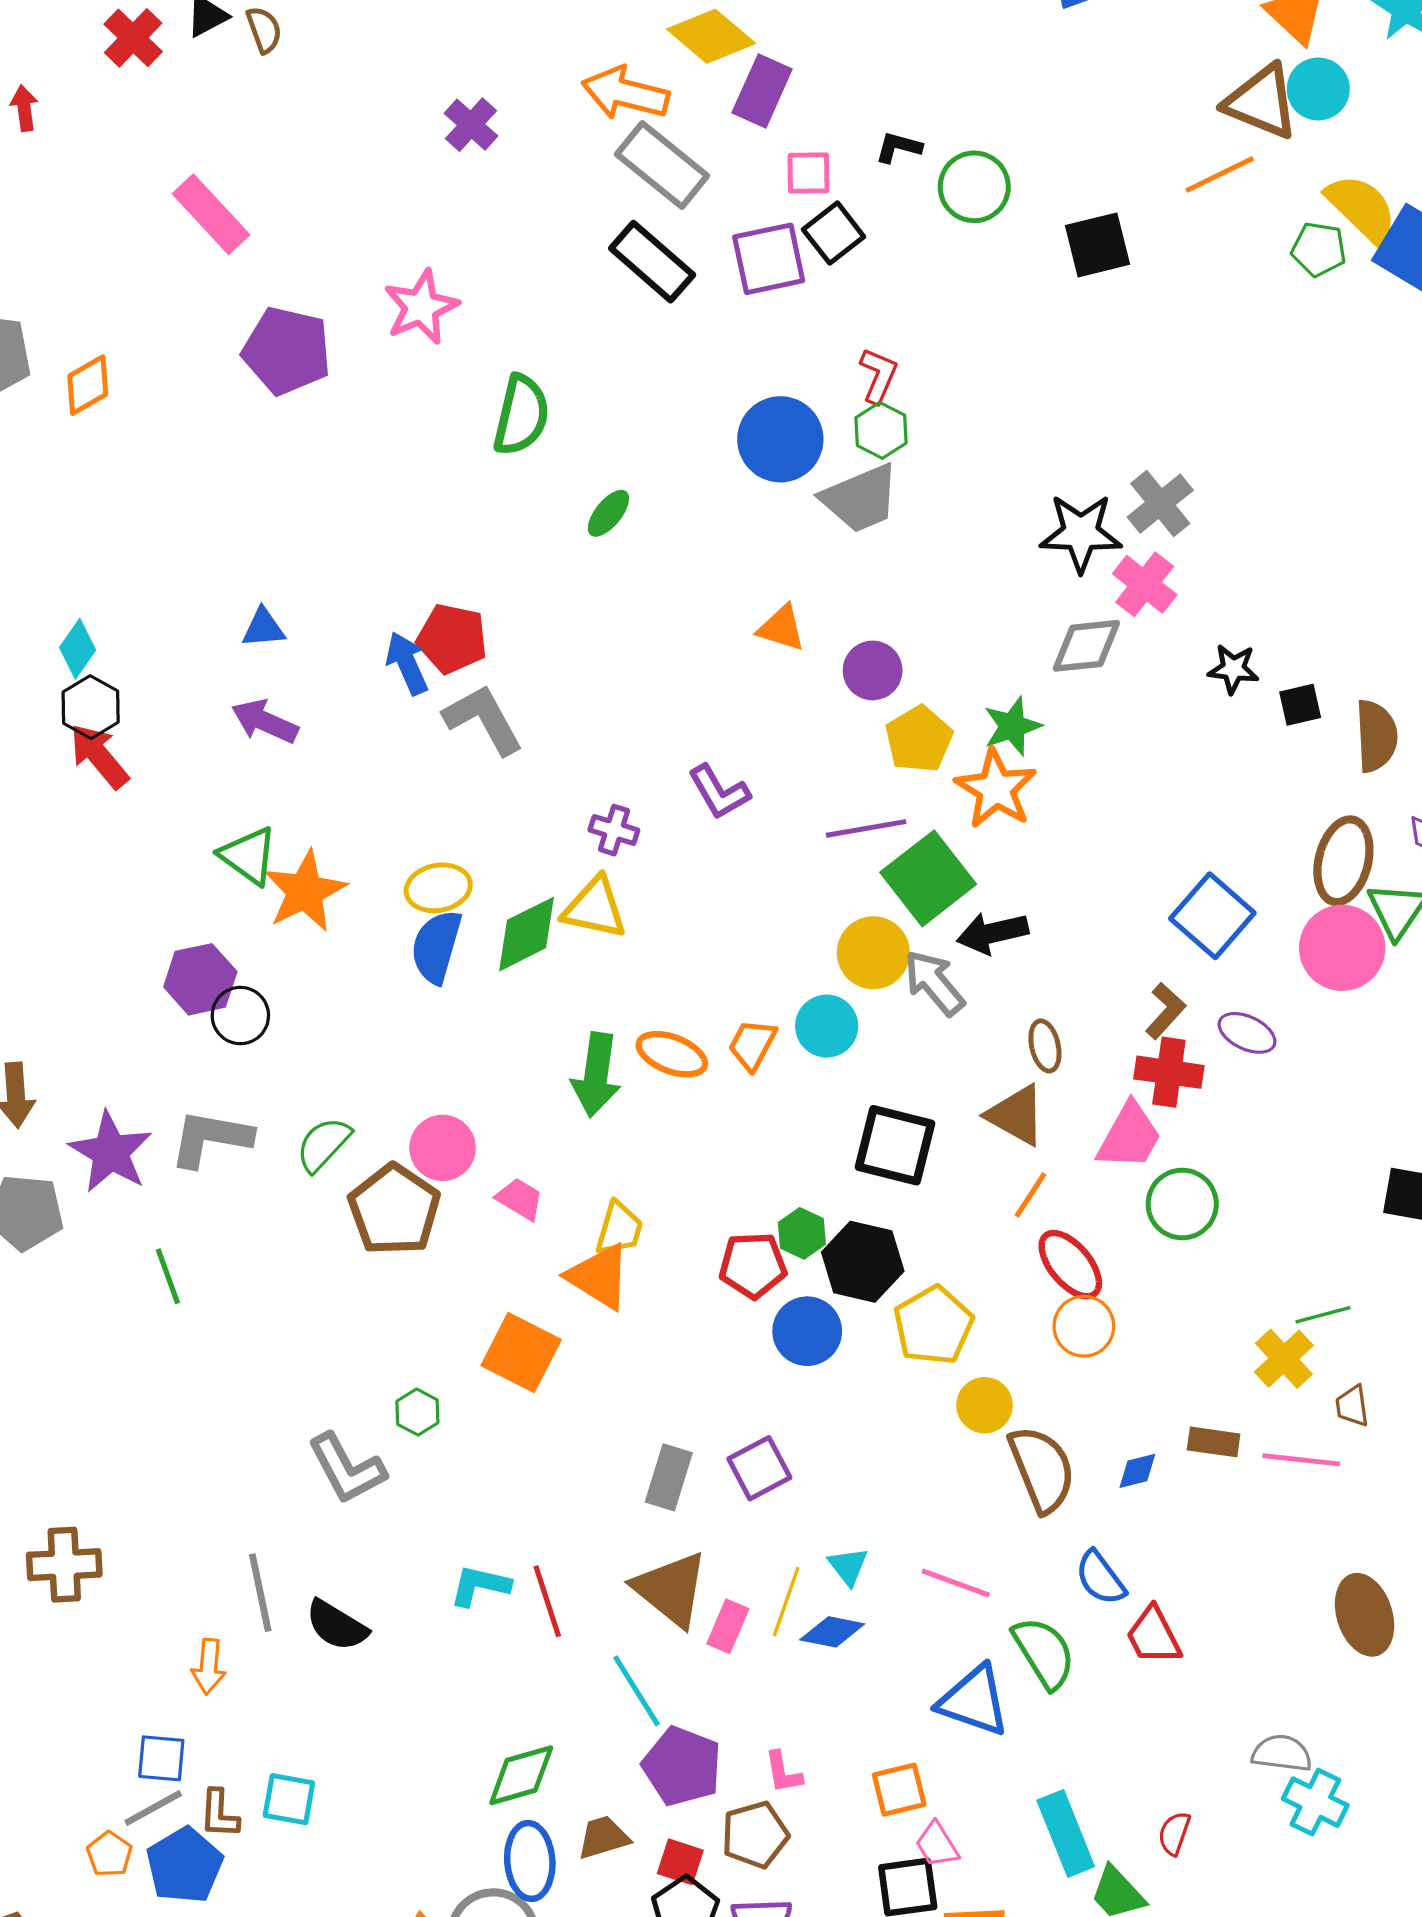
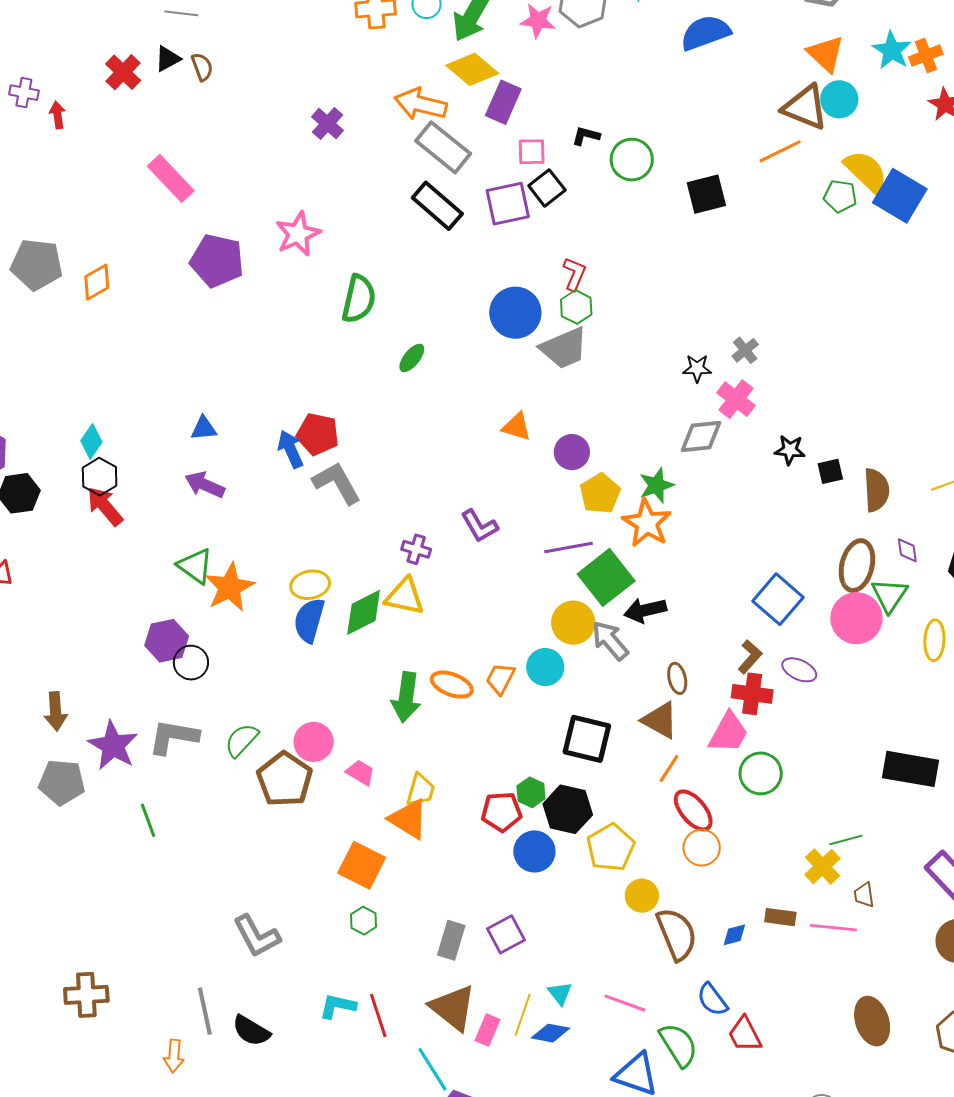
gray cross: (1160, 504) -> (745, 350), size x0.7
black star: (1081, 533) -> (697, 368), size x0.6
green hexagon: (417, 1412) -> (364, 921), moved

